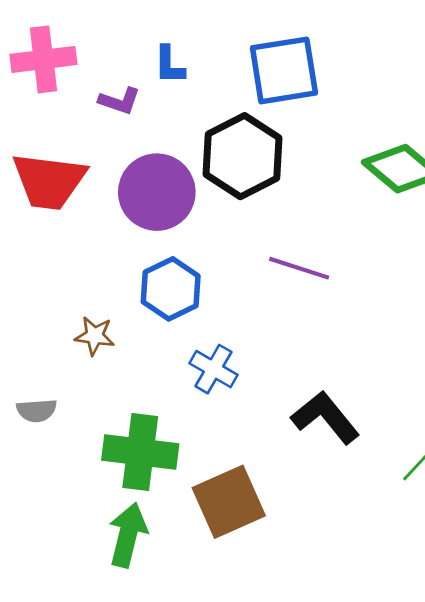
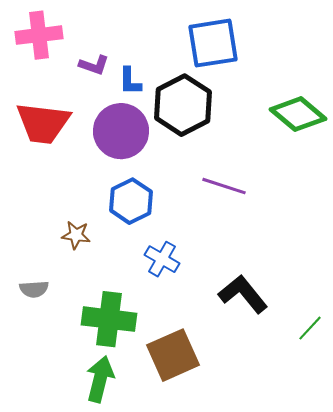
blue L-shape: (169, 65) -> (130, 81), moved

